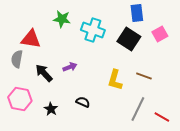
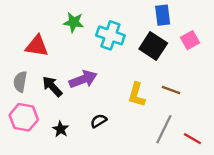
gray semicircle: (17, 59) -> (20, 82), moved
purple arrow: (70, 67) -> (83, 79), size x1.6
black semicircle: (83, 102) -> (99, 121), turned -56

